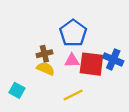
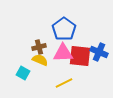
pink triangle: (72, 61) -> (63, 53), size x1.5
cyan square: (17, 90) -> (23, 73), moved

